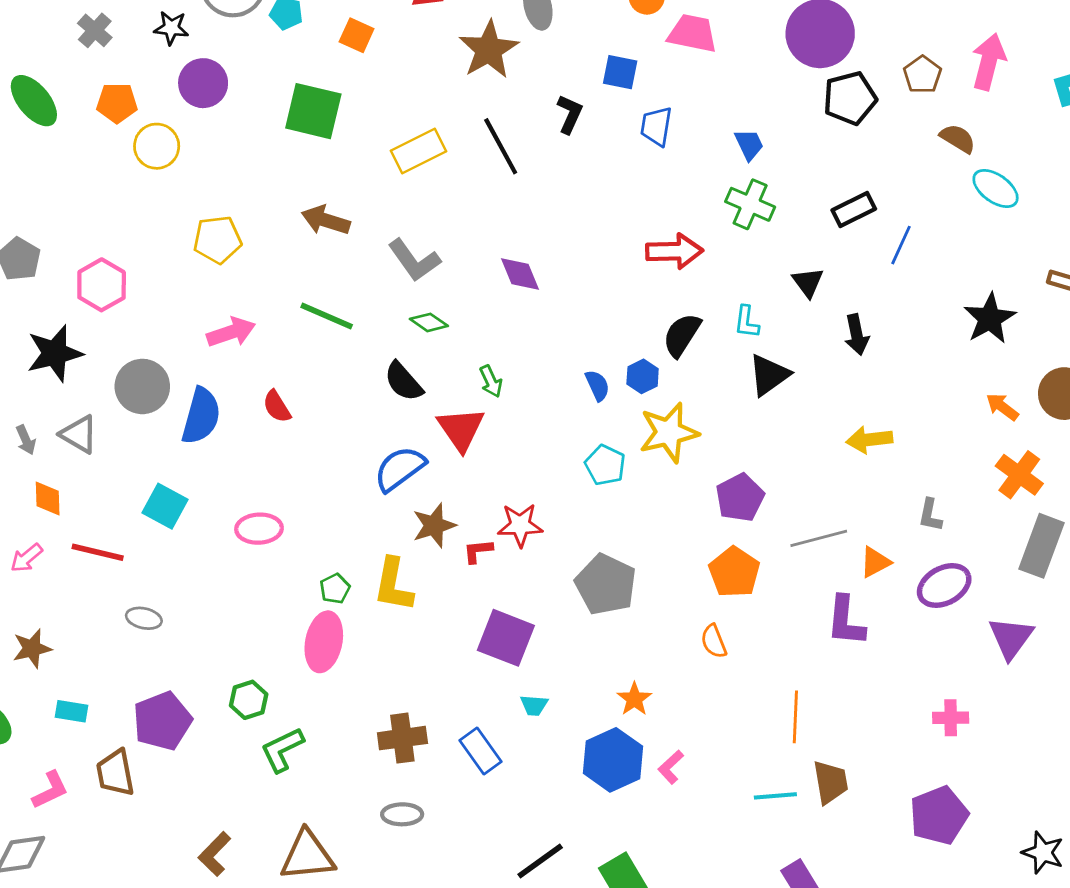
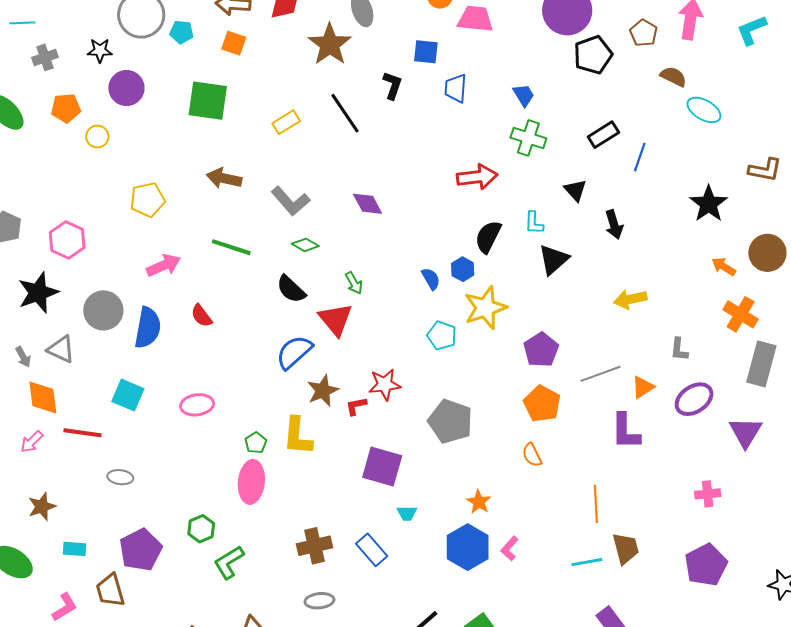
gray cross: (95, 30) -> (45, 57), turned 35
yellow circle: (157, 146) -> (97, 137), size x0.7
yellow rectangle: (418, 151) -> (286, 122), size x0.7
orange diamond: (48, 498) -> (43, 398), size x1.4

